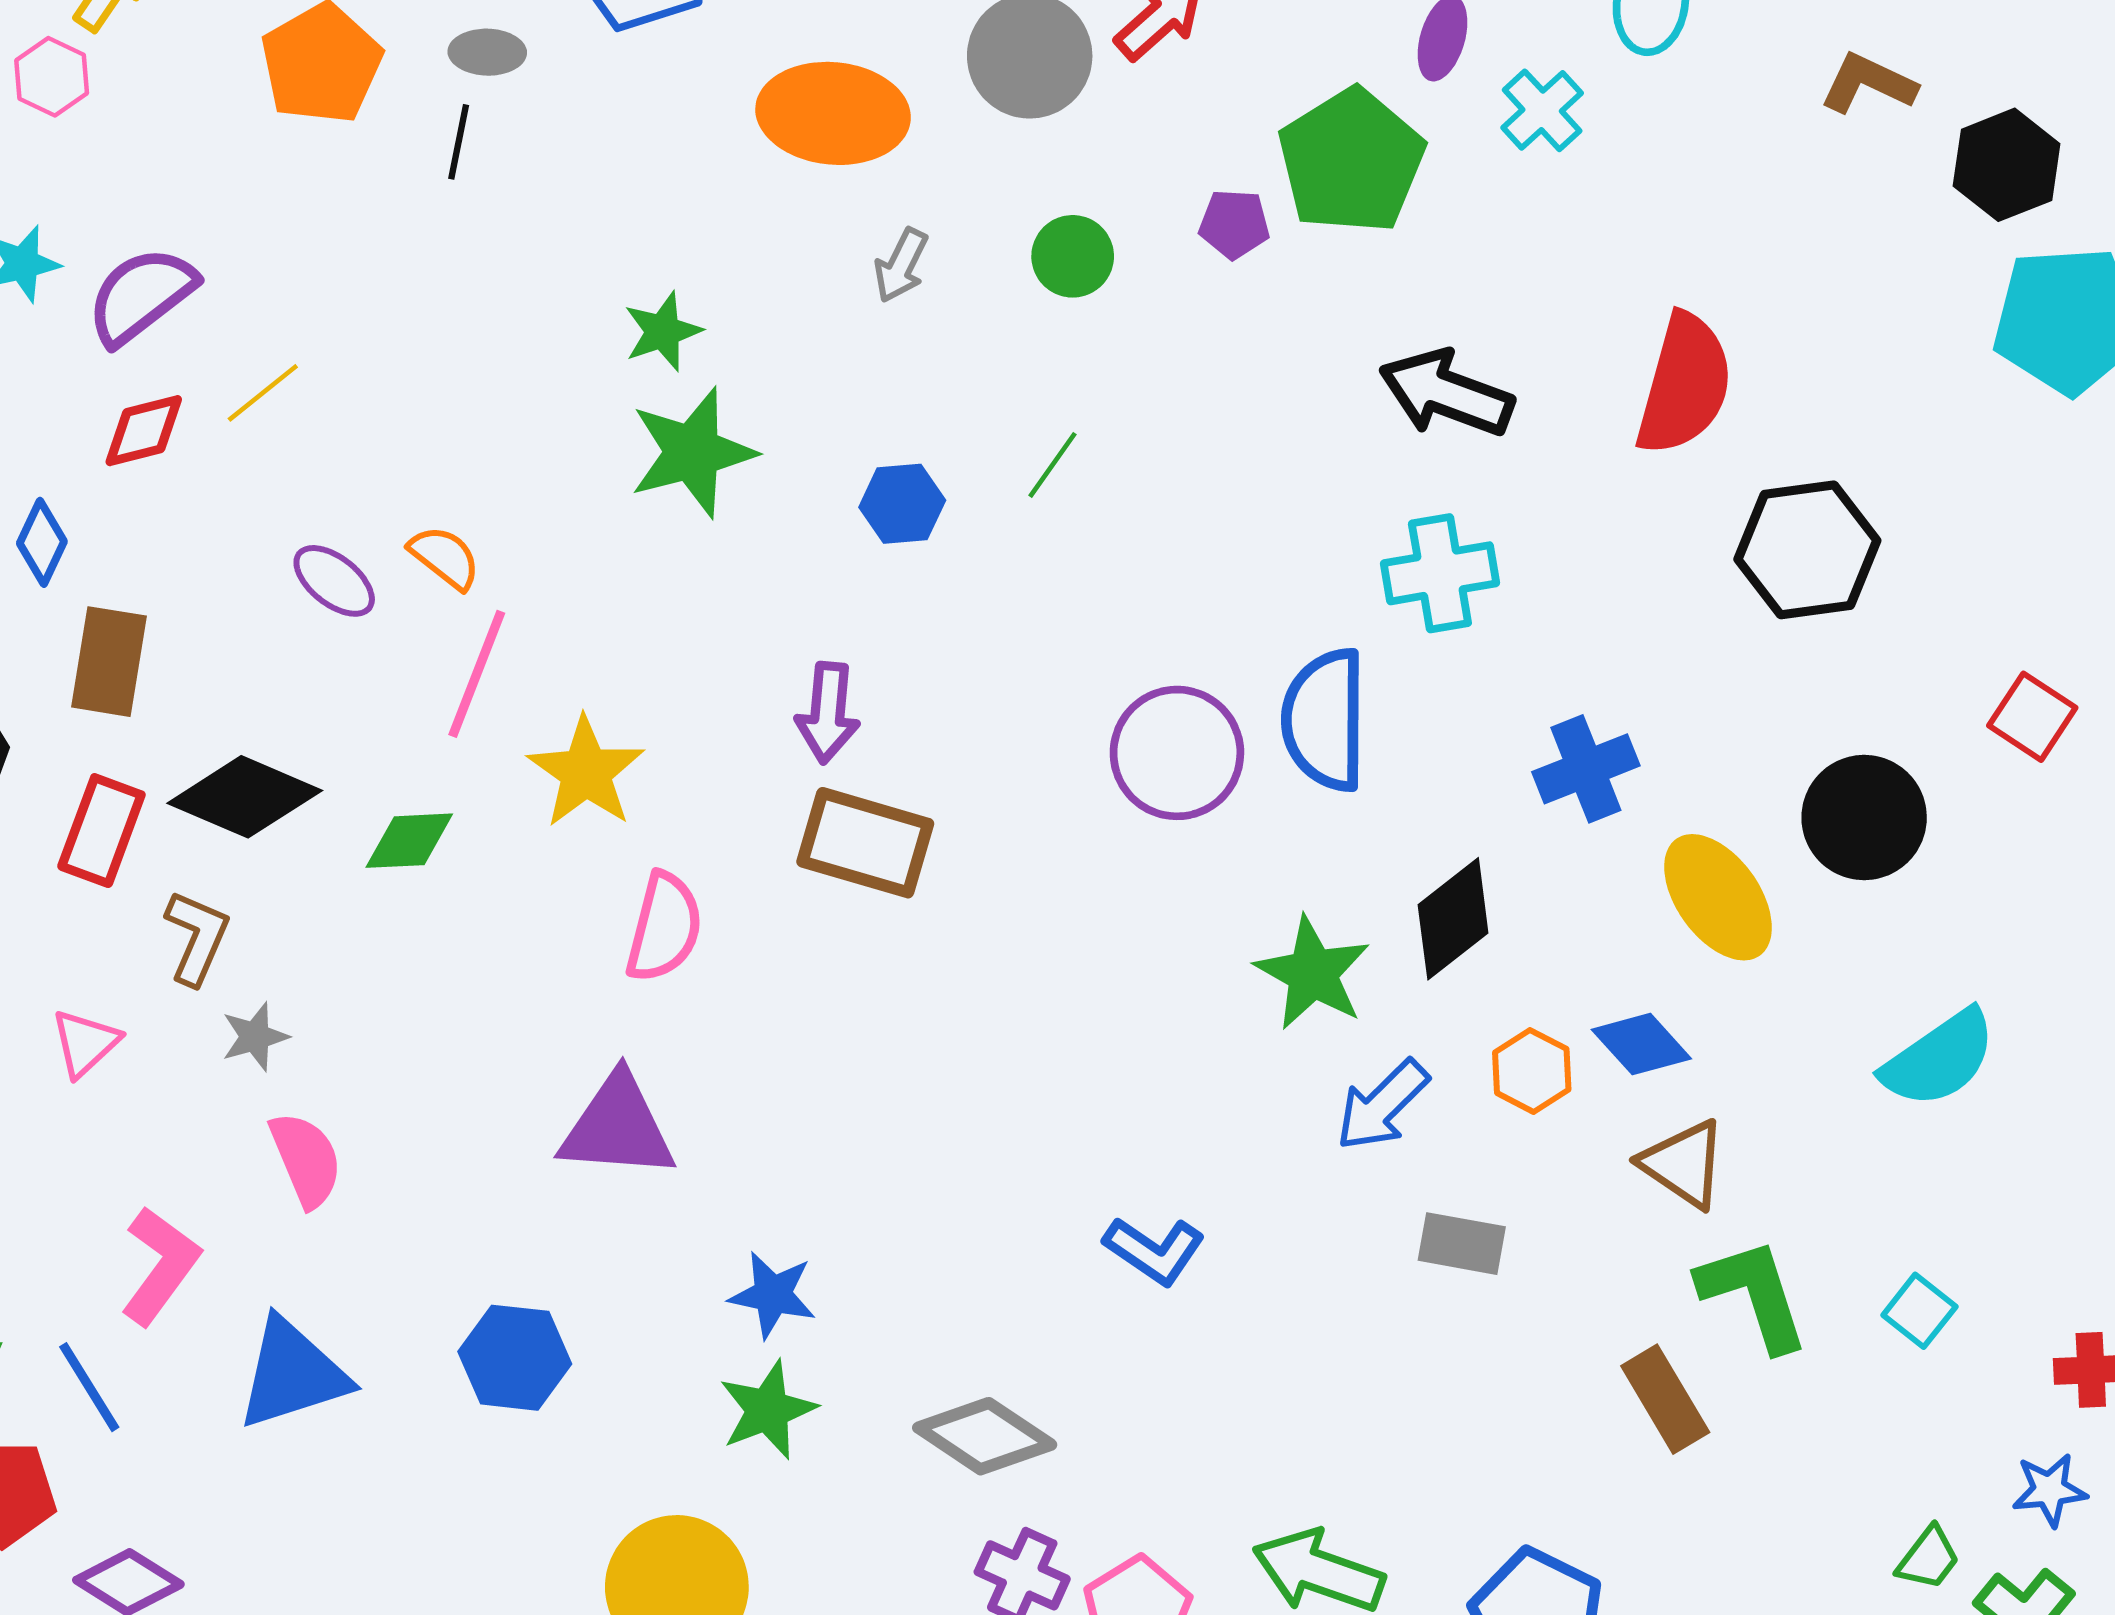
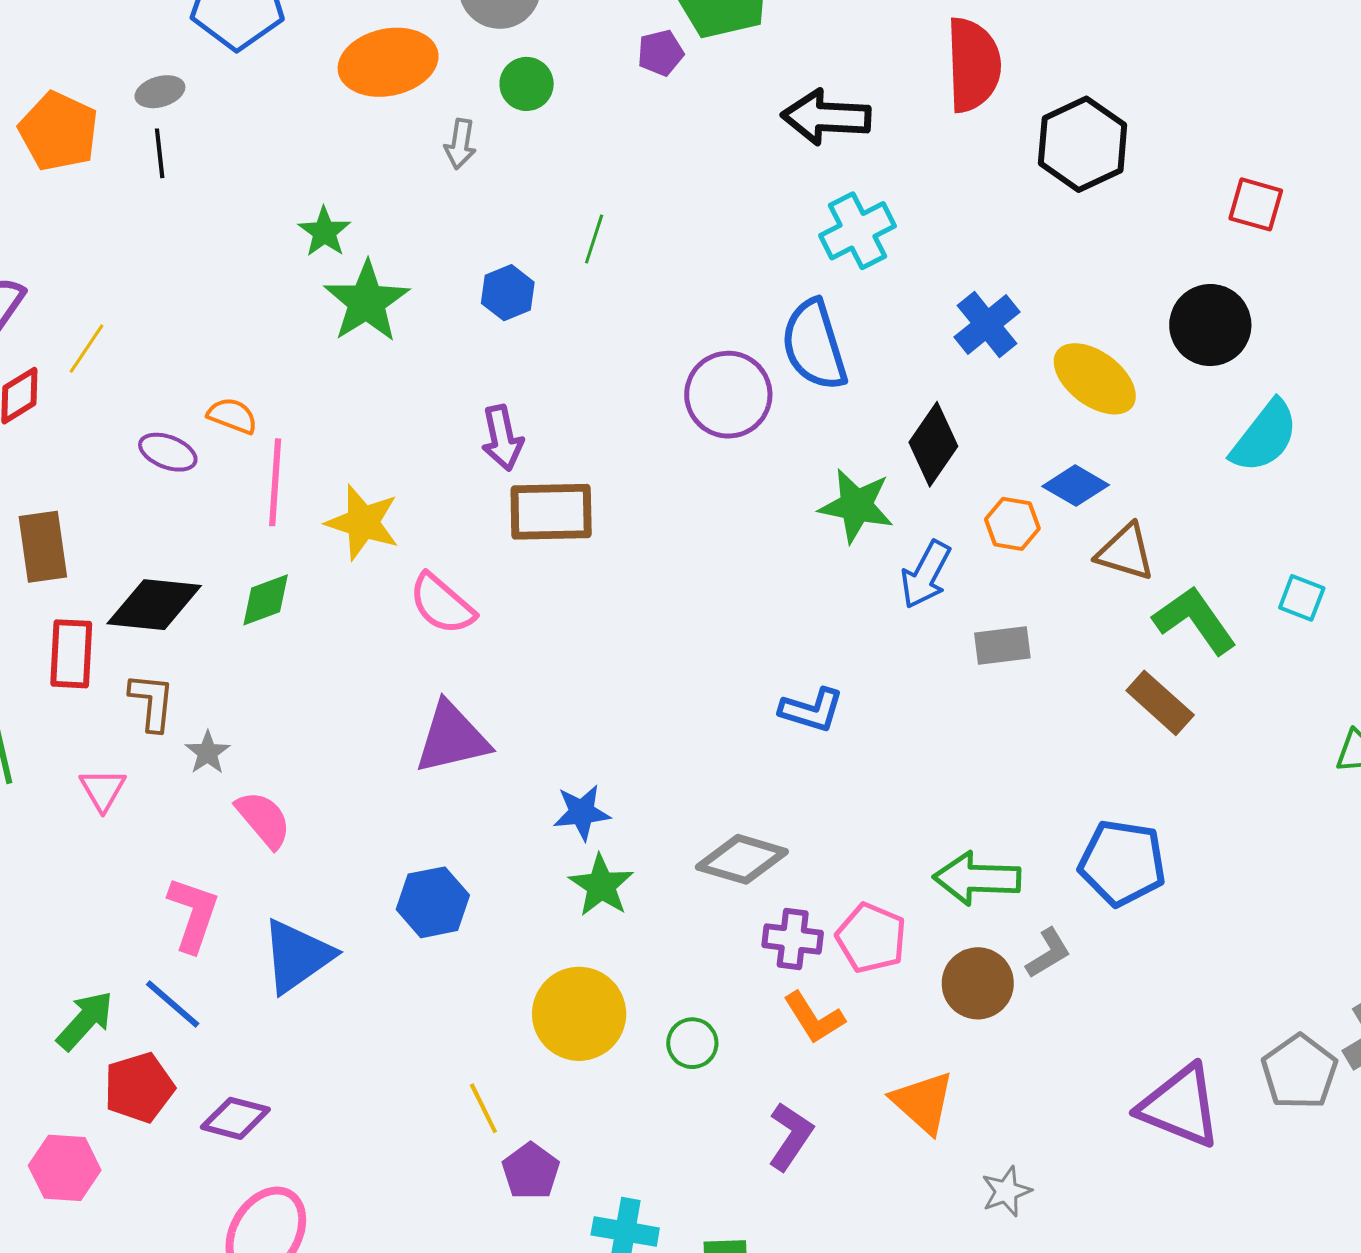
green circle: (1073, 256) -> (527, 84), moved
black circle: (1864, 818) -> (1210, 325), moved
pink semicircle: (664, 927) -> (442, 604), turned 134

